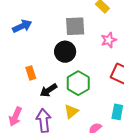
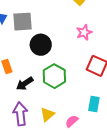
gray square: (75, 26) -> (22, 22), moved
yellow triangle: (71, 111) -> (47, 114), moved

